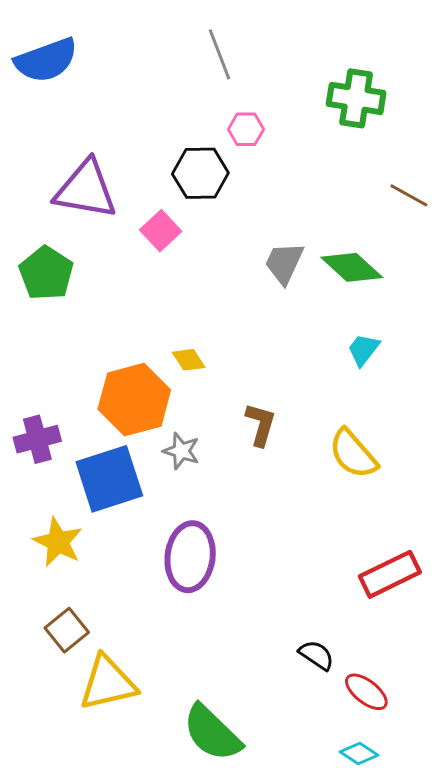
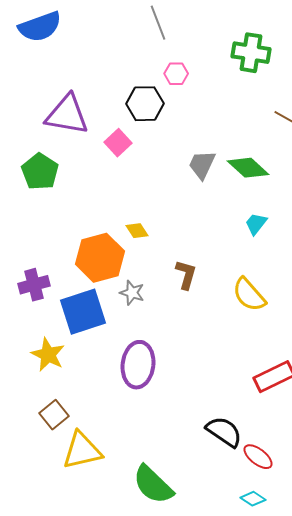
black semicircle: (316, 655) -> (224, 432), size x1.5

